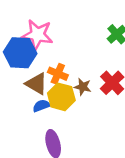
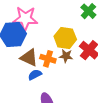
orange cross: (58, 74) -> (48, 59), moved
yellow hexagon: (61, 97) -> (65, 38), moved

